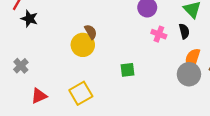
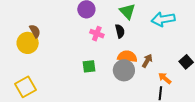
orange semicircle: (193, 59) -> (127, 56), turned 78
green square: (127, 70) -> (89, 66), moved

